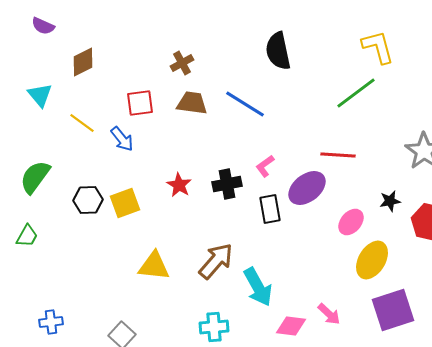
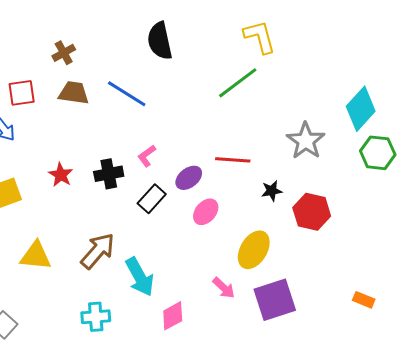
red line: (338, 155) -> (233, 160), moved
purple ellipse: (307, 188) -> (189, 178), size x0.7
black rectangle: (270, 209) -> (152, 199), turned 52
pink ellipse: (351, 222) -> (206, 212), moved
pink arrow: (329, 314) -> (224, 288), moved
pink diamond: (291, 326) -> (173, 316), turned -36

